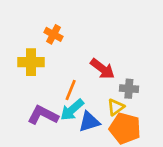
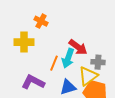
yellow triangle: (116, 107) -> (88, 76), size x1.5
cyan arrow: (72, 110) -> (68, 58), moved, turned -30

